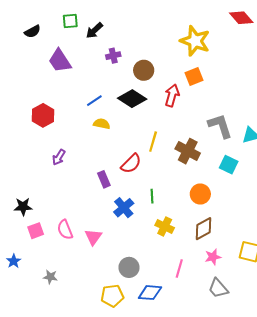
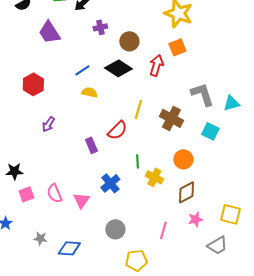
blue cross: (124, 208) -> (110, 183), moved
yellow cross: (165, 227) -> (154, 177), moved
gray trapezoid: (218, 288) -> (217, 245), moved, turned -80
blue diamond: (150, 293) -> (69, 248), moved
yellow pentagon: (112, 296) -> (136, 260), moved

